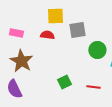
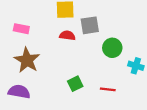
red semicircle: (47, 35) -> (67, 35), moved
purple semicircle: (14, 89) -> (19, 92), turned 126

